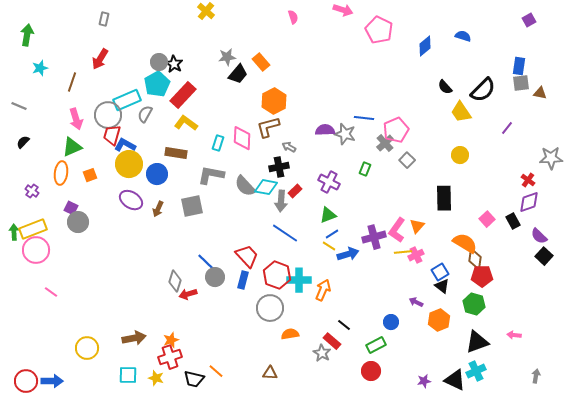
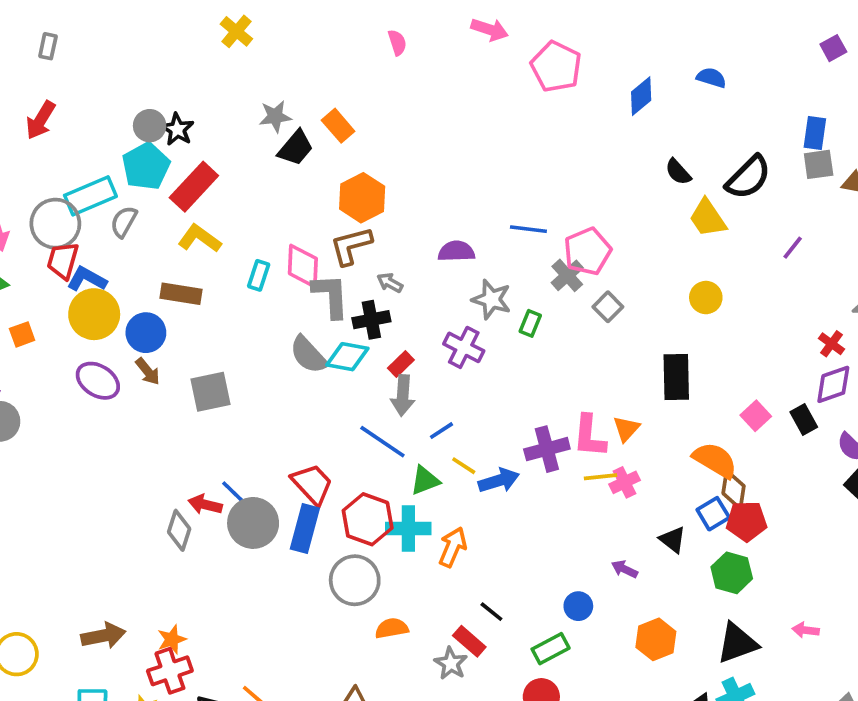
gray star: (345, 134) -> (491, 299), moved
gray L-shape: (211, 175) -> (331, 296), moved, turned 76
gray arrow: (281, 201) -> (403, 395), moved
brown arrow: (158, 209) -> (148, 371), moved, turned -63
green triangle: (328, 215) -> (425, 480), moved
pink L-shape: (397, 230) -> (589, 436), turned -30
blue line: (332, 234) -> (442, 431), moved
blue square: (440, 272) -> (713, 514), moved
gray circle: (215, 277) -> (253, 523), size x1.4
blue rectangle: (243, 280) -> (305, 529), size x1.4
red arrow: (188, 294) -> (205, 504), moved, turned 30
orange hexagon: (439, 320) -> (656, 639), moved

